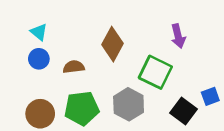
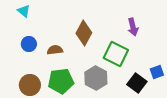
cyan triangle: (39, 32) -> (24, 11), moved

